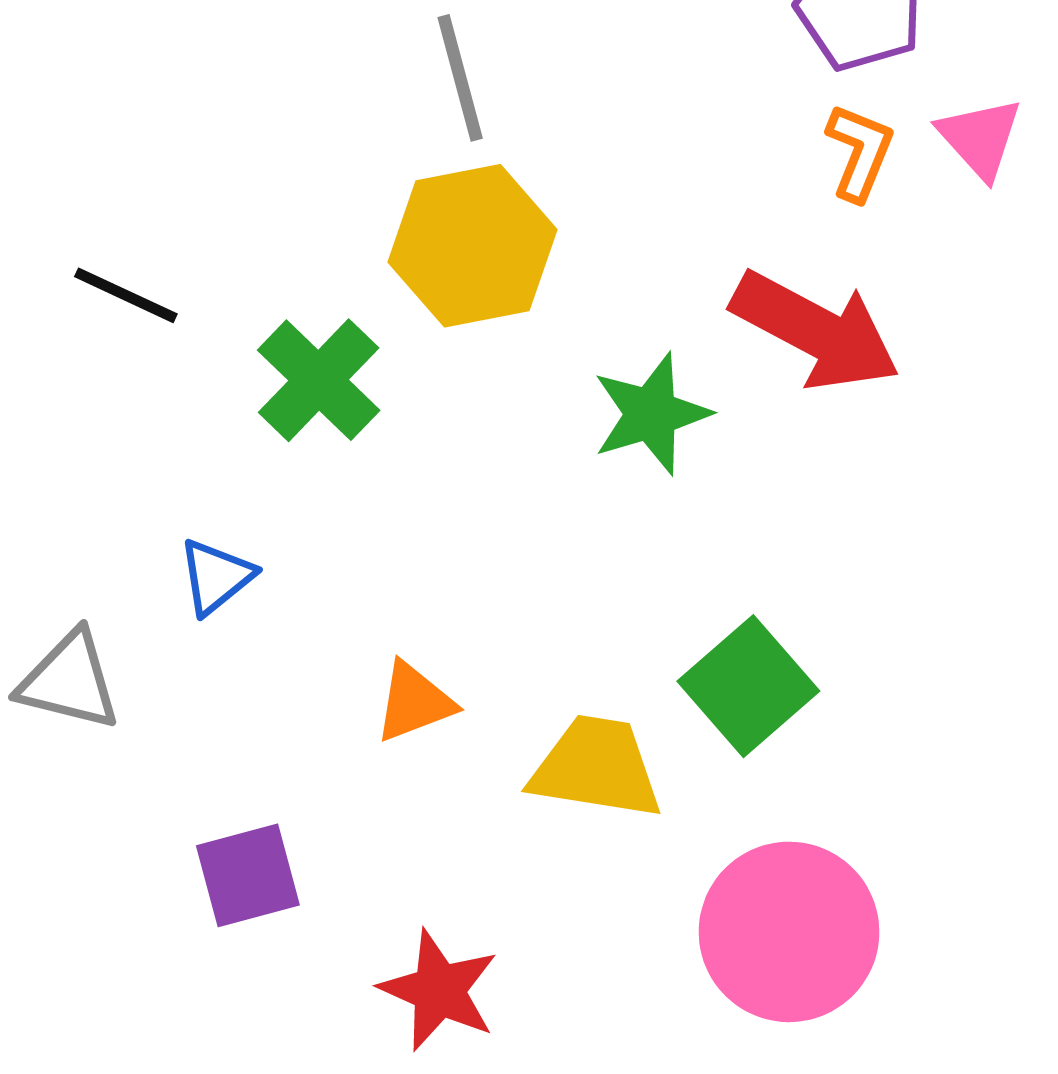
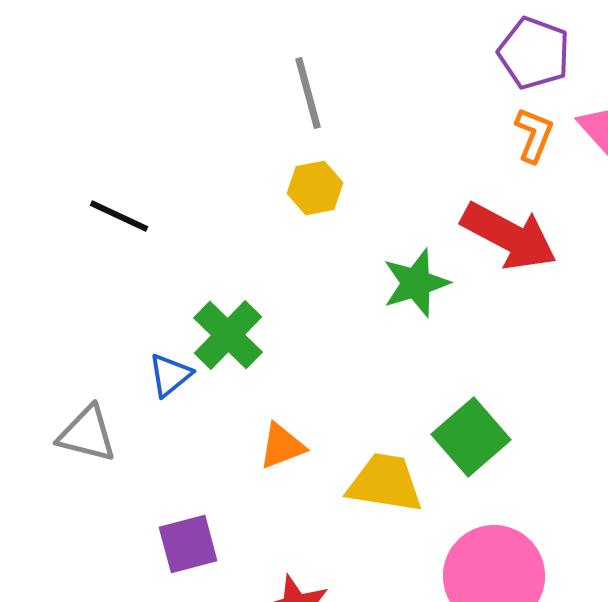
yellow hexagon: (472, 246) -> (315, 188), size x0.6
green cross: (319, 380) -> (228, 335), moved

